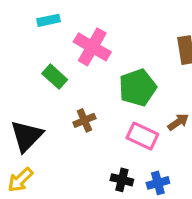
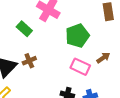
brown cross: (84, 120) -> (29, 61), moved

